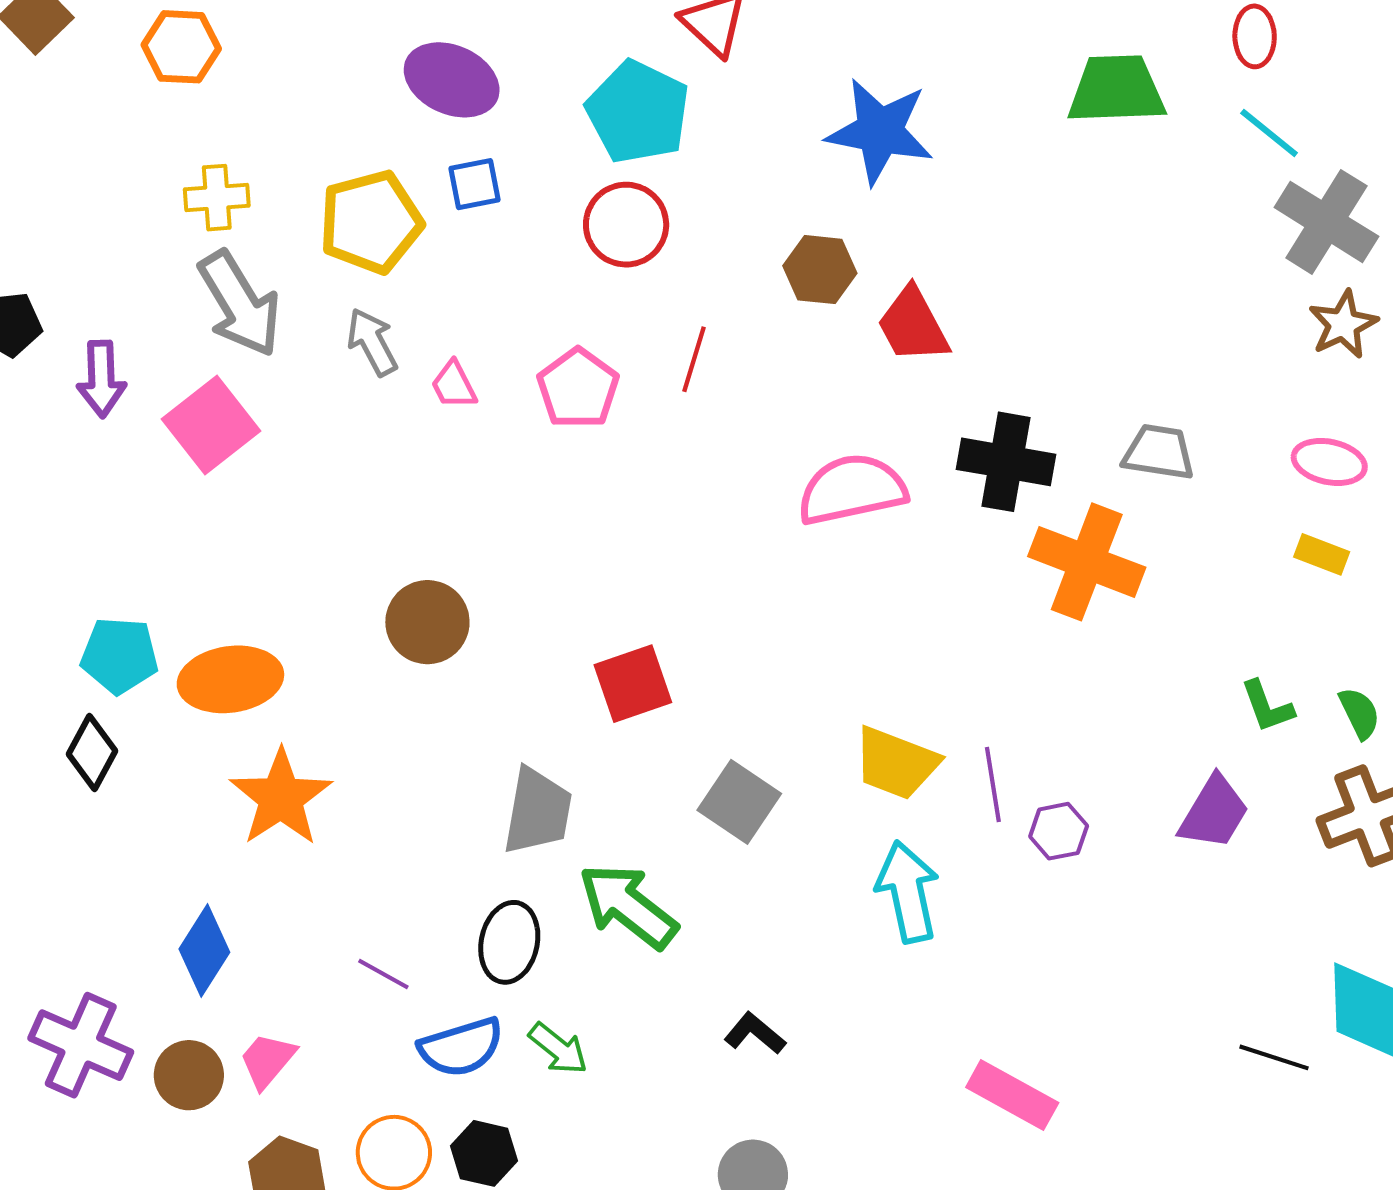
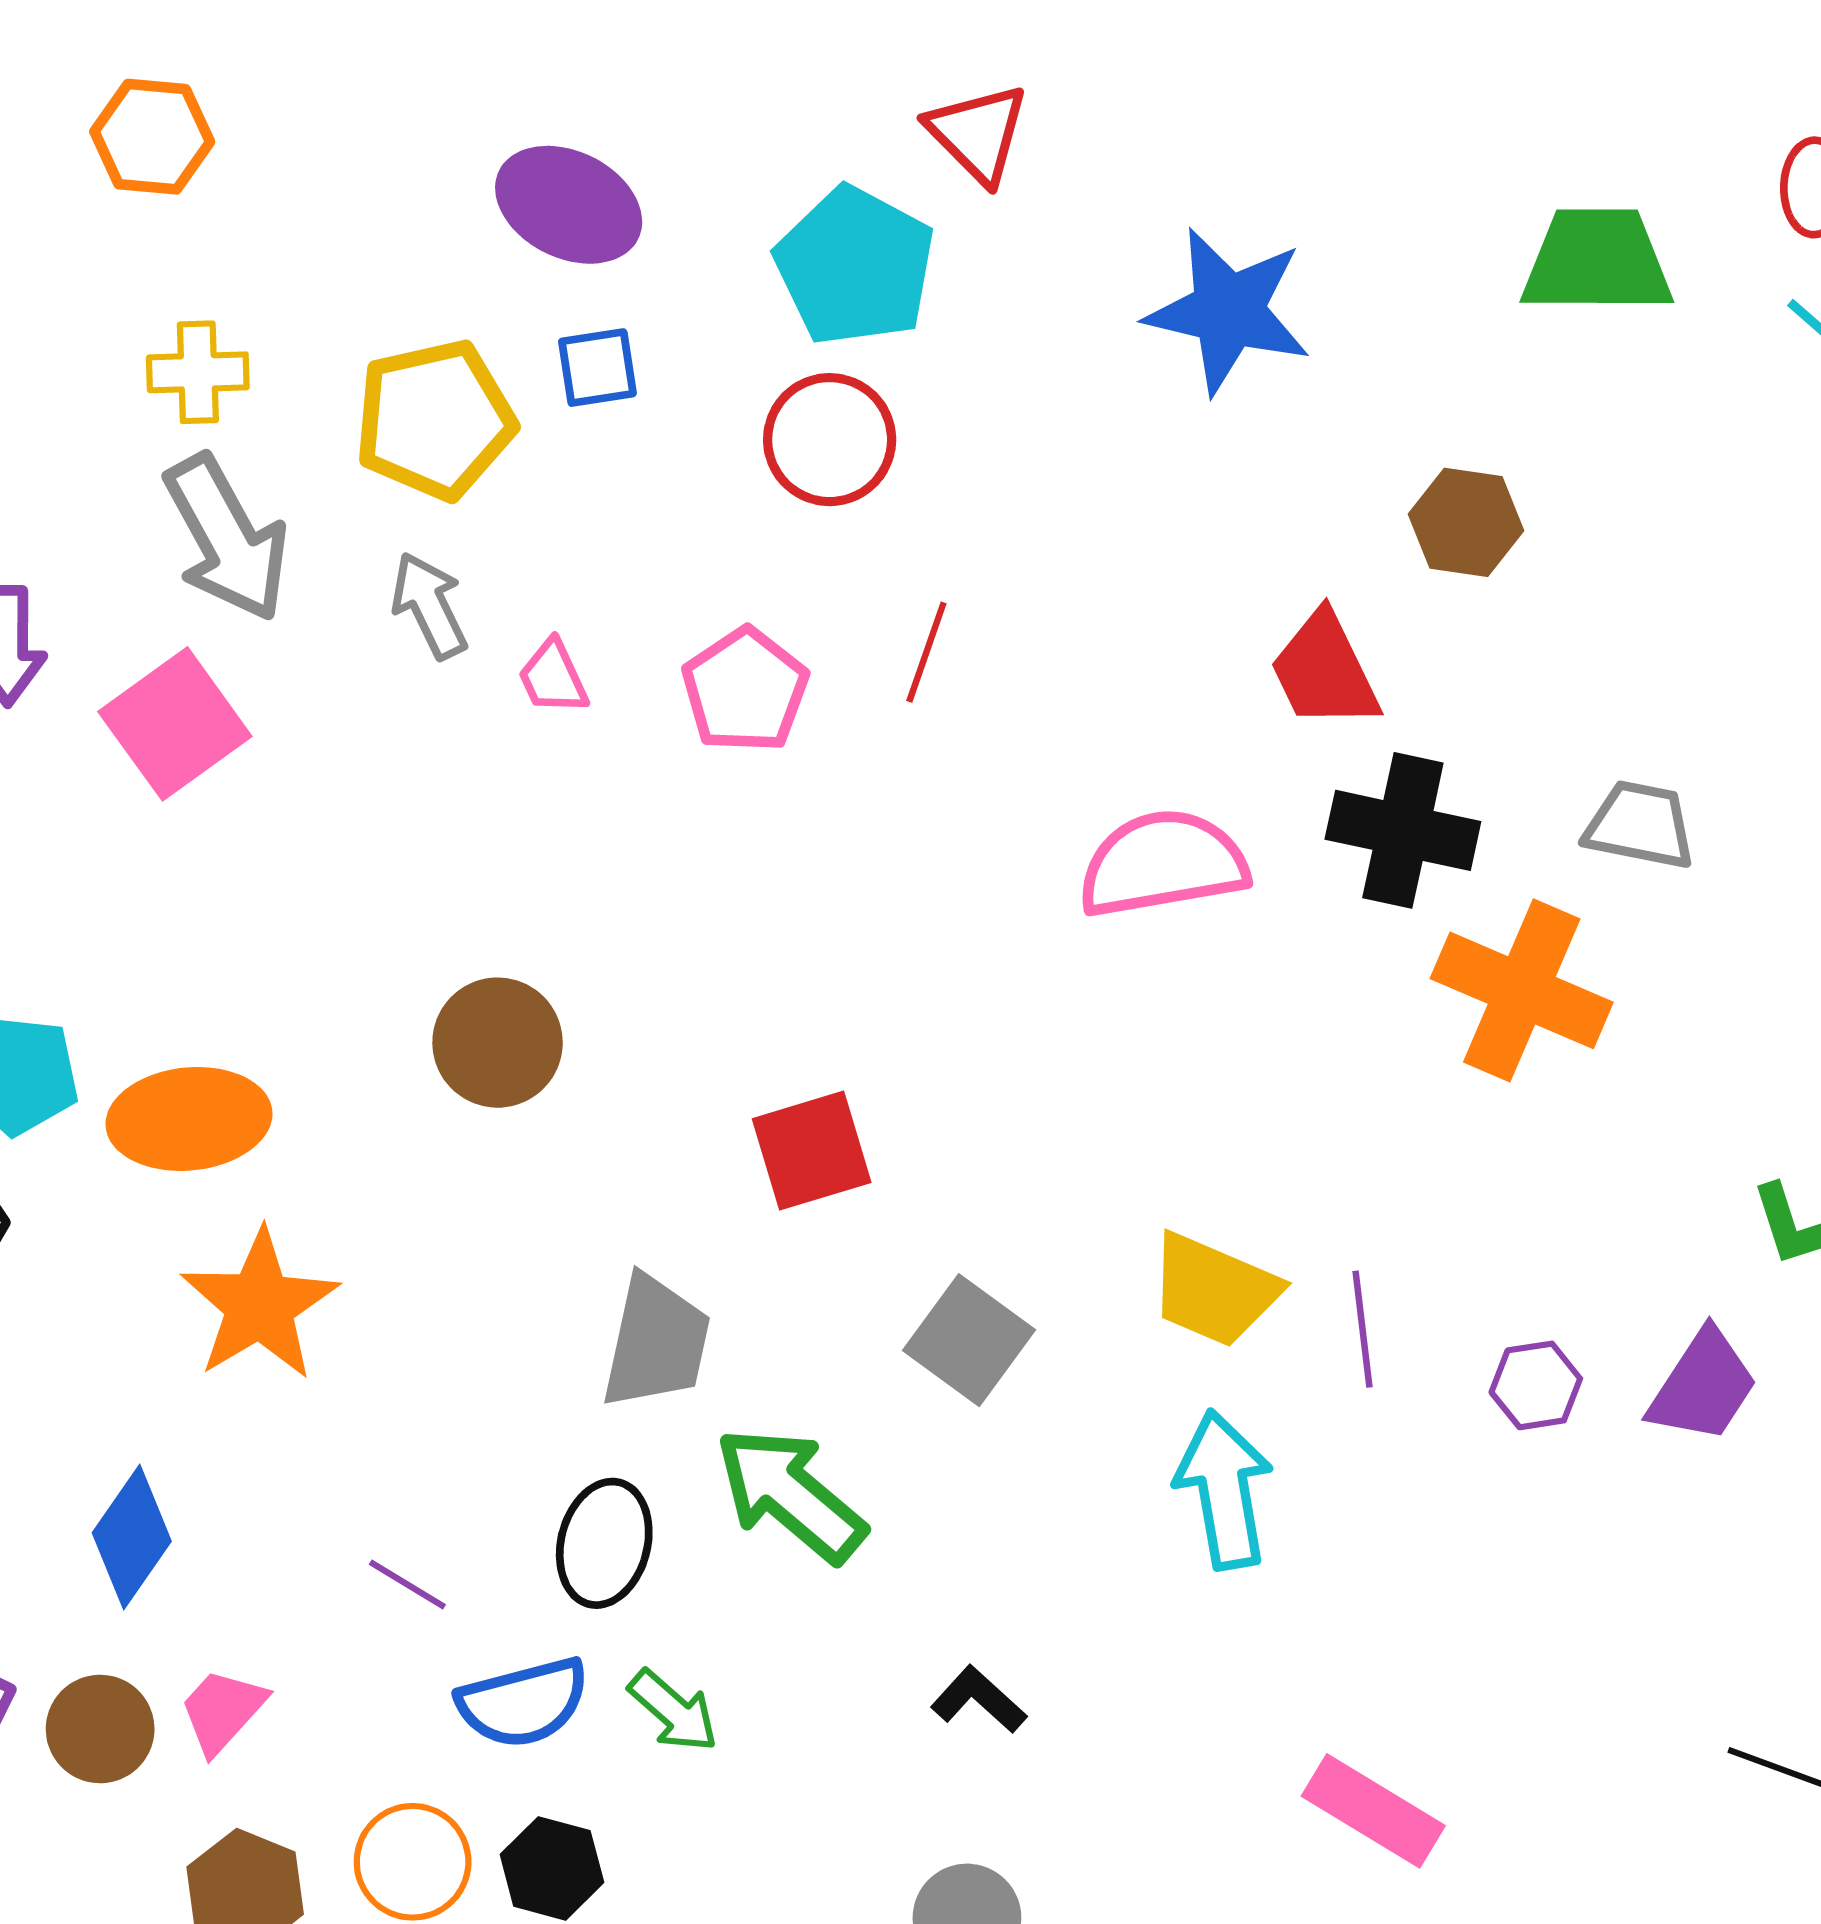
brown hexagon: (820, 270) -> (1466, 522), moved
red trapezoid: (913, 325) -> (1325, 671), moved
purple hexagon: (1059, 831) -> (1536, 1385), moved

